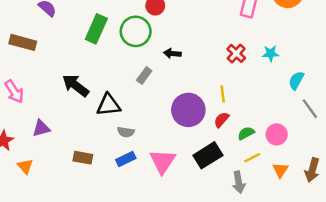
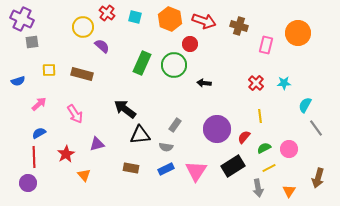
gray rectangle: (144, 76) -> (175, 125), moved
yellow line: (223, 94) -> (260, 116), moved
black triangle: (109, 105) -> (140, 135), moved
orange triangle: (280, 170) -> (289, 191), moved

